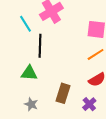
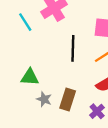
black line: (40, 46) -> (73, 48), moved
gray star: (31, 104) -> (44, 99), moved

